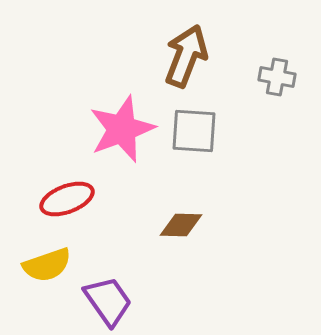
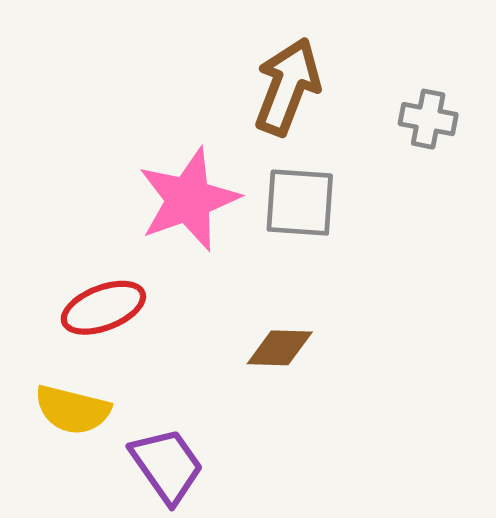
yellow semicircle: (47, 265) -> (72, 410), turned 33

